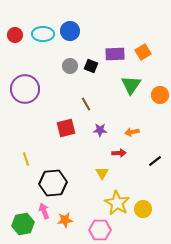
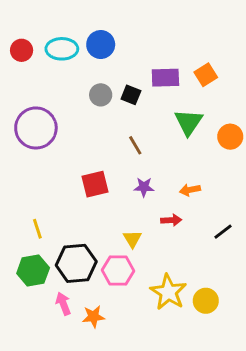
brown line: (86, 104) -> (135, 145), moved
yellow triangle: (102, 173) -> (132, 239), moved
green hexagon: (23, 224) -> (33, 271), moved
pink hexagon: (100, 230) -> (118, 271), moved

